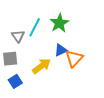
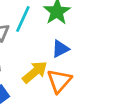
orange triangle: (74, 58) -> (59, 81), moved

